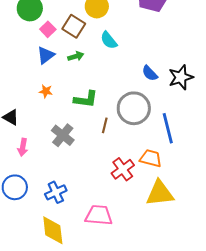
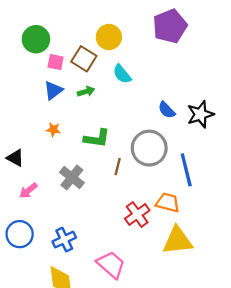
pink square: (48, 29) -> (56, 62), turned -35
pink arrow: (23, 147) -> (28, 191), turned 42
pink trapezoid: (99, 215) -> (111, 265), turned 36

